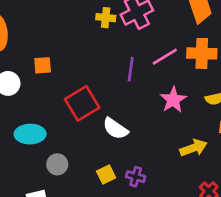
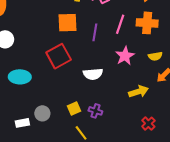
pink line: (165, 57) -> (120, 24), turned -42
orange square: (43, 65) -> (68, 23), moved, size x1.5
white semicircle: (115, 129) -> (93, 74), moved, turned -42
gray circle: (57, 164) -> (42, 113), moved

